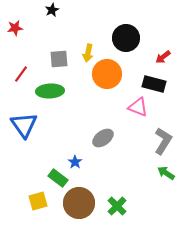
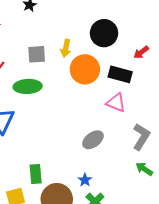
black rectangle: (154, 84) -> (120, 74), moved
gray ellipse: (103, 138) -> (93, 140), moved
blue star: (75, 162) -> (85, 180), moved
green rectangle: (58, 178) -> (36, 174), turned 48

